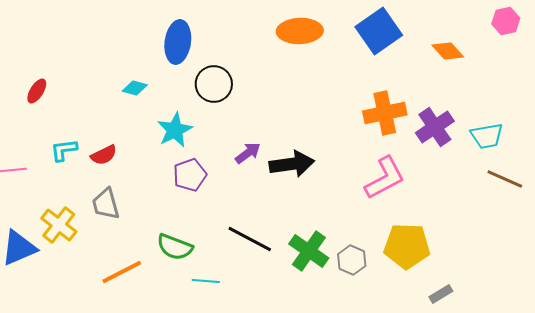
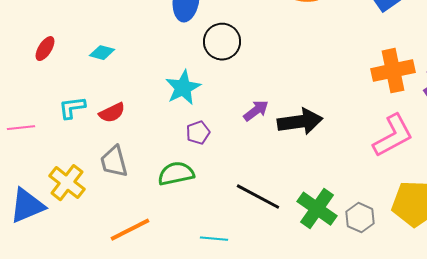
cyan diamond: (135, 88) -> (102, 53), moved
purple pentagon: (190, 175) -> (198, 133), size x0.7
green semicircle: (175, 247) -> (176, 174), moved, turned 147

